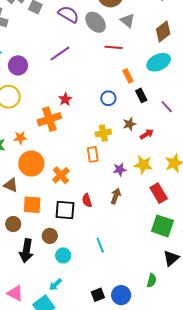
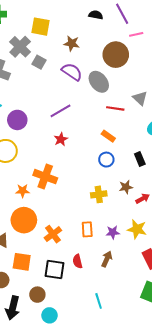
gray triangle: (128, 21) -> (140, 98), moved
orange rectangle: (128, 76) -> (108, 136), moved, turned -32
red star: (65, 99) -> (61, 139), moved
orange cross: (49, 119) -> (45, 177), turned 35
orange star: (20, 138) -> (23, 191), moved
orange rectangle: (93, 154) -> (87, 229), moved
cyan line: (100, 245) -> (99, 301), moved

